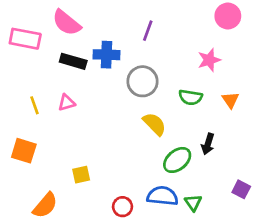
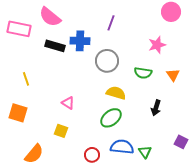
pink triangle: (67, 103) -> (68, 103), moved, turned 48
yellow semicircle: (154, 124) -> (116, 93), turned -30
green ellipse: (177, 160) -> (111, 118), moved
yellow square: (81, 175) -> (61, 131), turned 32

